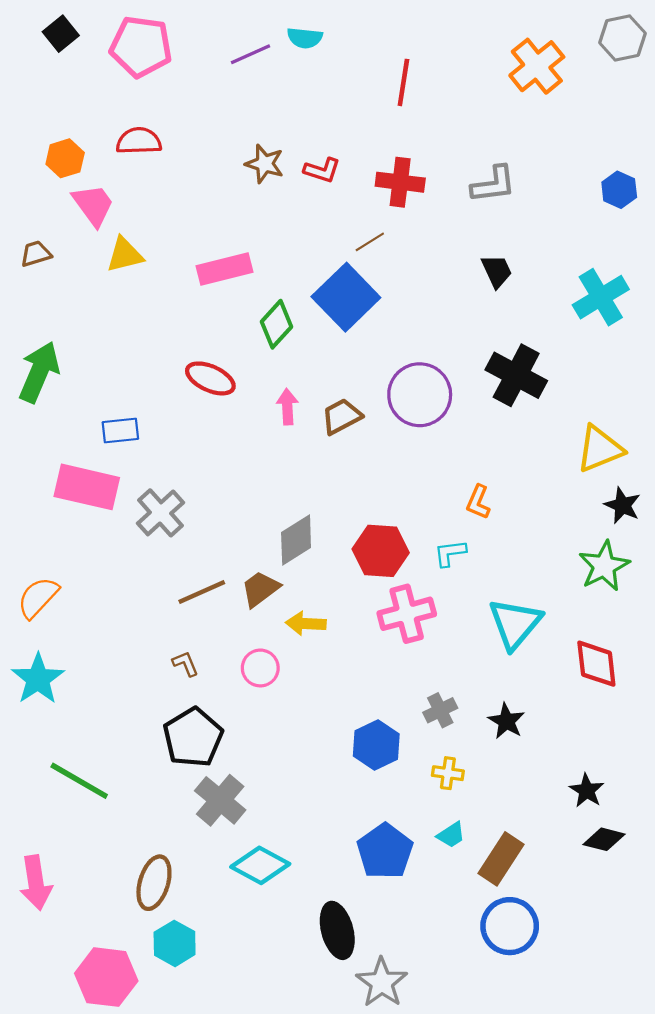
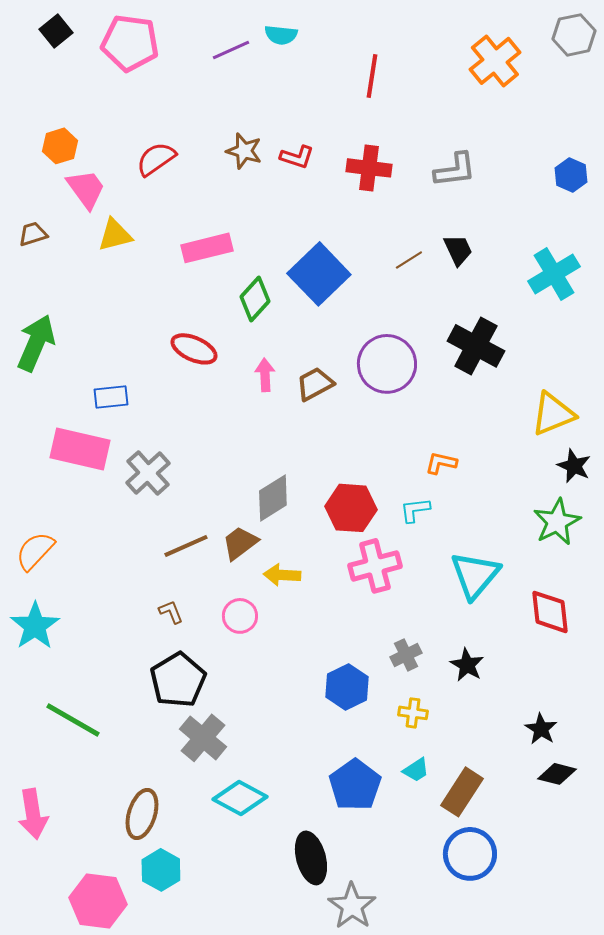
red semicircle: (139, 141) -> (156, 159), moved, turned -33
brown line: (370, 242) -> (409, 260), moved
orange L-shape: (478, 502) -> (441, 463), turned 80

